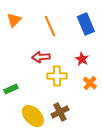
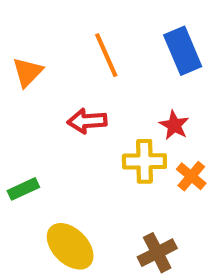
orange triangle: (14, 20) -> (28, 72), moved
yellow cross: (57, 76) -> (144, 161), moved
brown cross: (60, 112) -> (157, 253), moved

